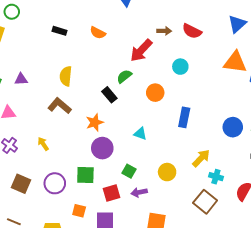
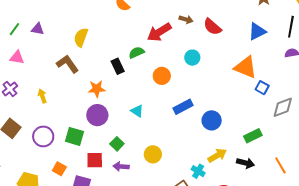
blue rectangle: (184, 117) -> (183, 107), turned 36
blue circle: (233, 127) -> (212, 120), moved
yellow arrow: (201, 158) -> (217, 155), moved

